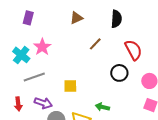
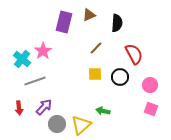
purple rectangle: (28, 18) -> (64, 22), moved, size x1.5
brown triangle: (76, 18) -> (89, 15), moved
yellow square: (70, 86) -> (95, 74), moved
purple arrow: (43, 103) -> (44, 107), turned -66

